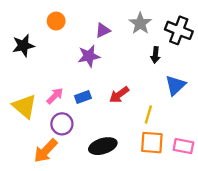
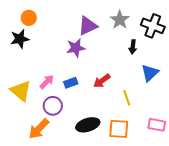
orange circle: (56, 21) -> (29, 18), moved
purple triangle: (103, 30) -> (88, 26), size x1.5
yellow line: (148, 115) -> (127, 98), turned -35
orange square: (152, 143) -> (119, 129), moved

